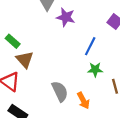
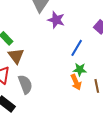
gray semicircle: (60, 91) -> (25, 84), moved
orange arrow: (83, 101) -> (76, 82), moved

